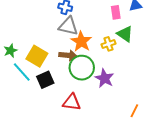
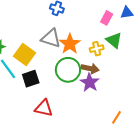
pink rectangle: (116, 12) -> (107, 18), turned 32
gray triangle: (68, 26) -> (51, 38), moved
brown arrow: (68, 55) -> (90, 68), moved
red triangle: (72, 102) -> (44, 108), moved

